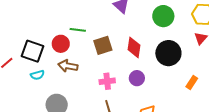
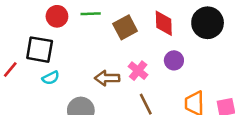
red circle: (61, 44) -> (57, 16), moved
brown arrow: (68, 66) -> (107, 78), moved
pink cross: (107, 81) -> (138, 71), turned -35

